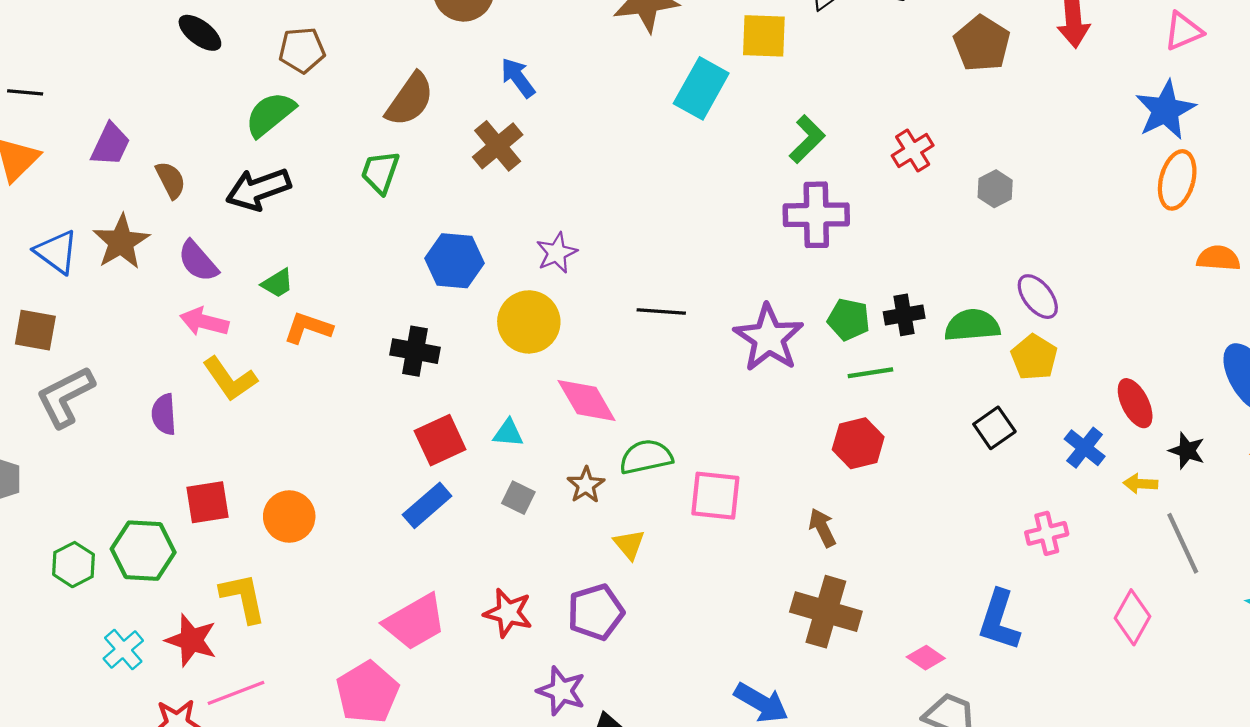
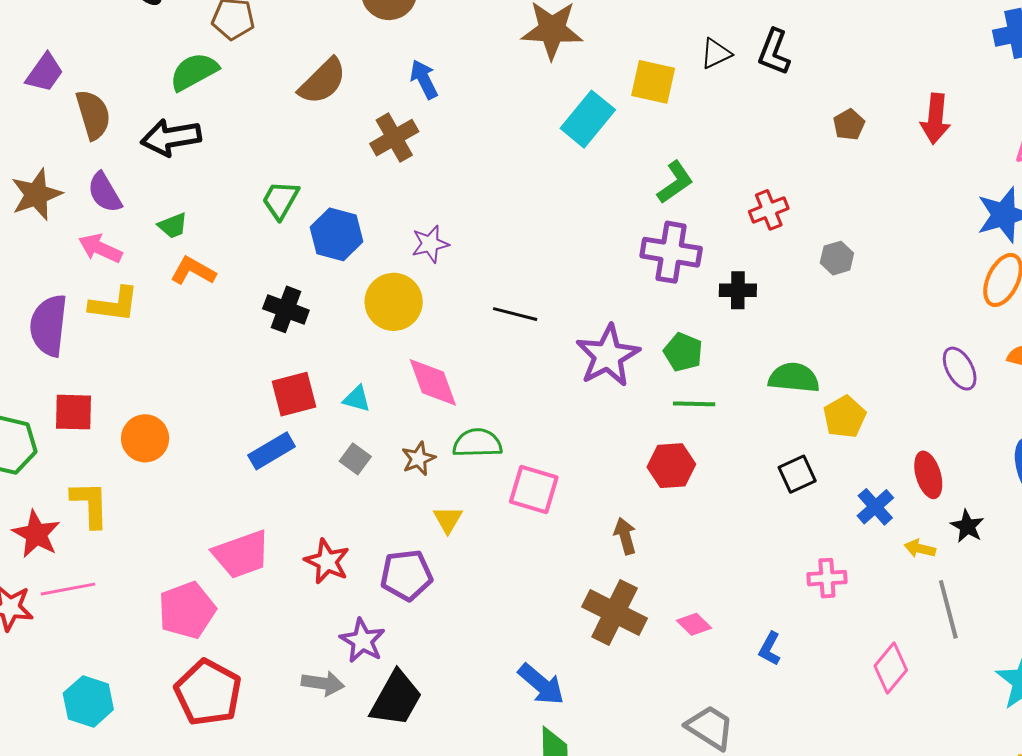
brown pentagon: (982, 43) -> (849, 125), size x0.6
green trapezoid: (380, 172) -> (280, 200), moved
brown semicircle: (171, 180) -> (93, 115), size x1.4
brown star: (121, 242) -> (36, 194), moved
purple ellipse: (1038, 297) -> (960, 369), moved
black cross: (904, 315) -> (738, 290), moved
yellow L-shape: (230, 379) -> (114, 304), turned -58
purple semicircle: (164, 414) -> (49, 325), size x1.6
blue L-shape: (999, 620) -> (770, 649), size x0.6
pink diamond: (926, 658) -> (694, 624), moved

